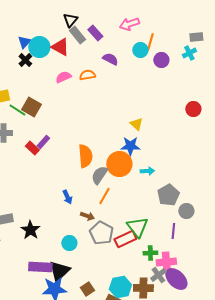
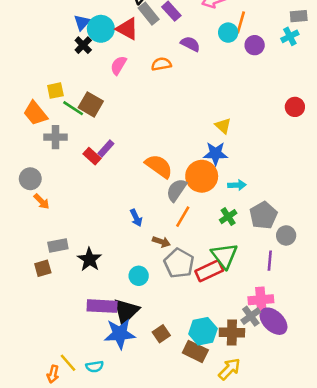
pink semicircle: (63, 77) -> (118, 65), moved, turned -35
orange semicircle: (85, 156) -> (159, 166), turned -50
green cross: (150, 253) -> (228, 217), moved, turned -32

